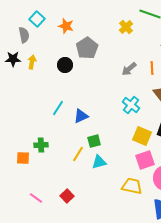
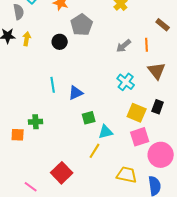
cyan line: (58, 108) -> (53, 85), turned -42
yellow line: (78, 154) -> (95, 151), moved
cyan triangle: (99, 162) -> (106, 132), moved
yellow trapezoid: (132, 186) -> (127, 175), moved
red square: (67, 196) -> (62, 173), size x1.5
pink line: (36, 198) -> (31, 187), moved

